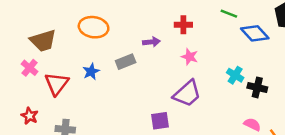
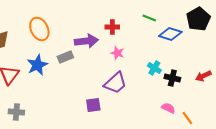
orange ellipse: (94, 27) -> (39, 29), turned 55
blue diamond: (255, 33) -> (170, 34), turned -30
purple arrow: (151, 42) -> (86, 41), size x1.6
blue star: (91, 71) -> (37, 65), size x1.5

